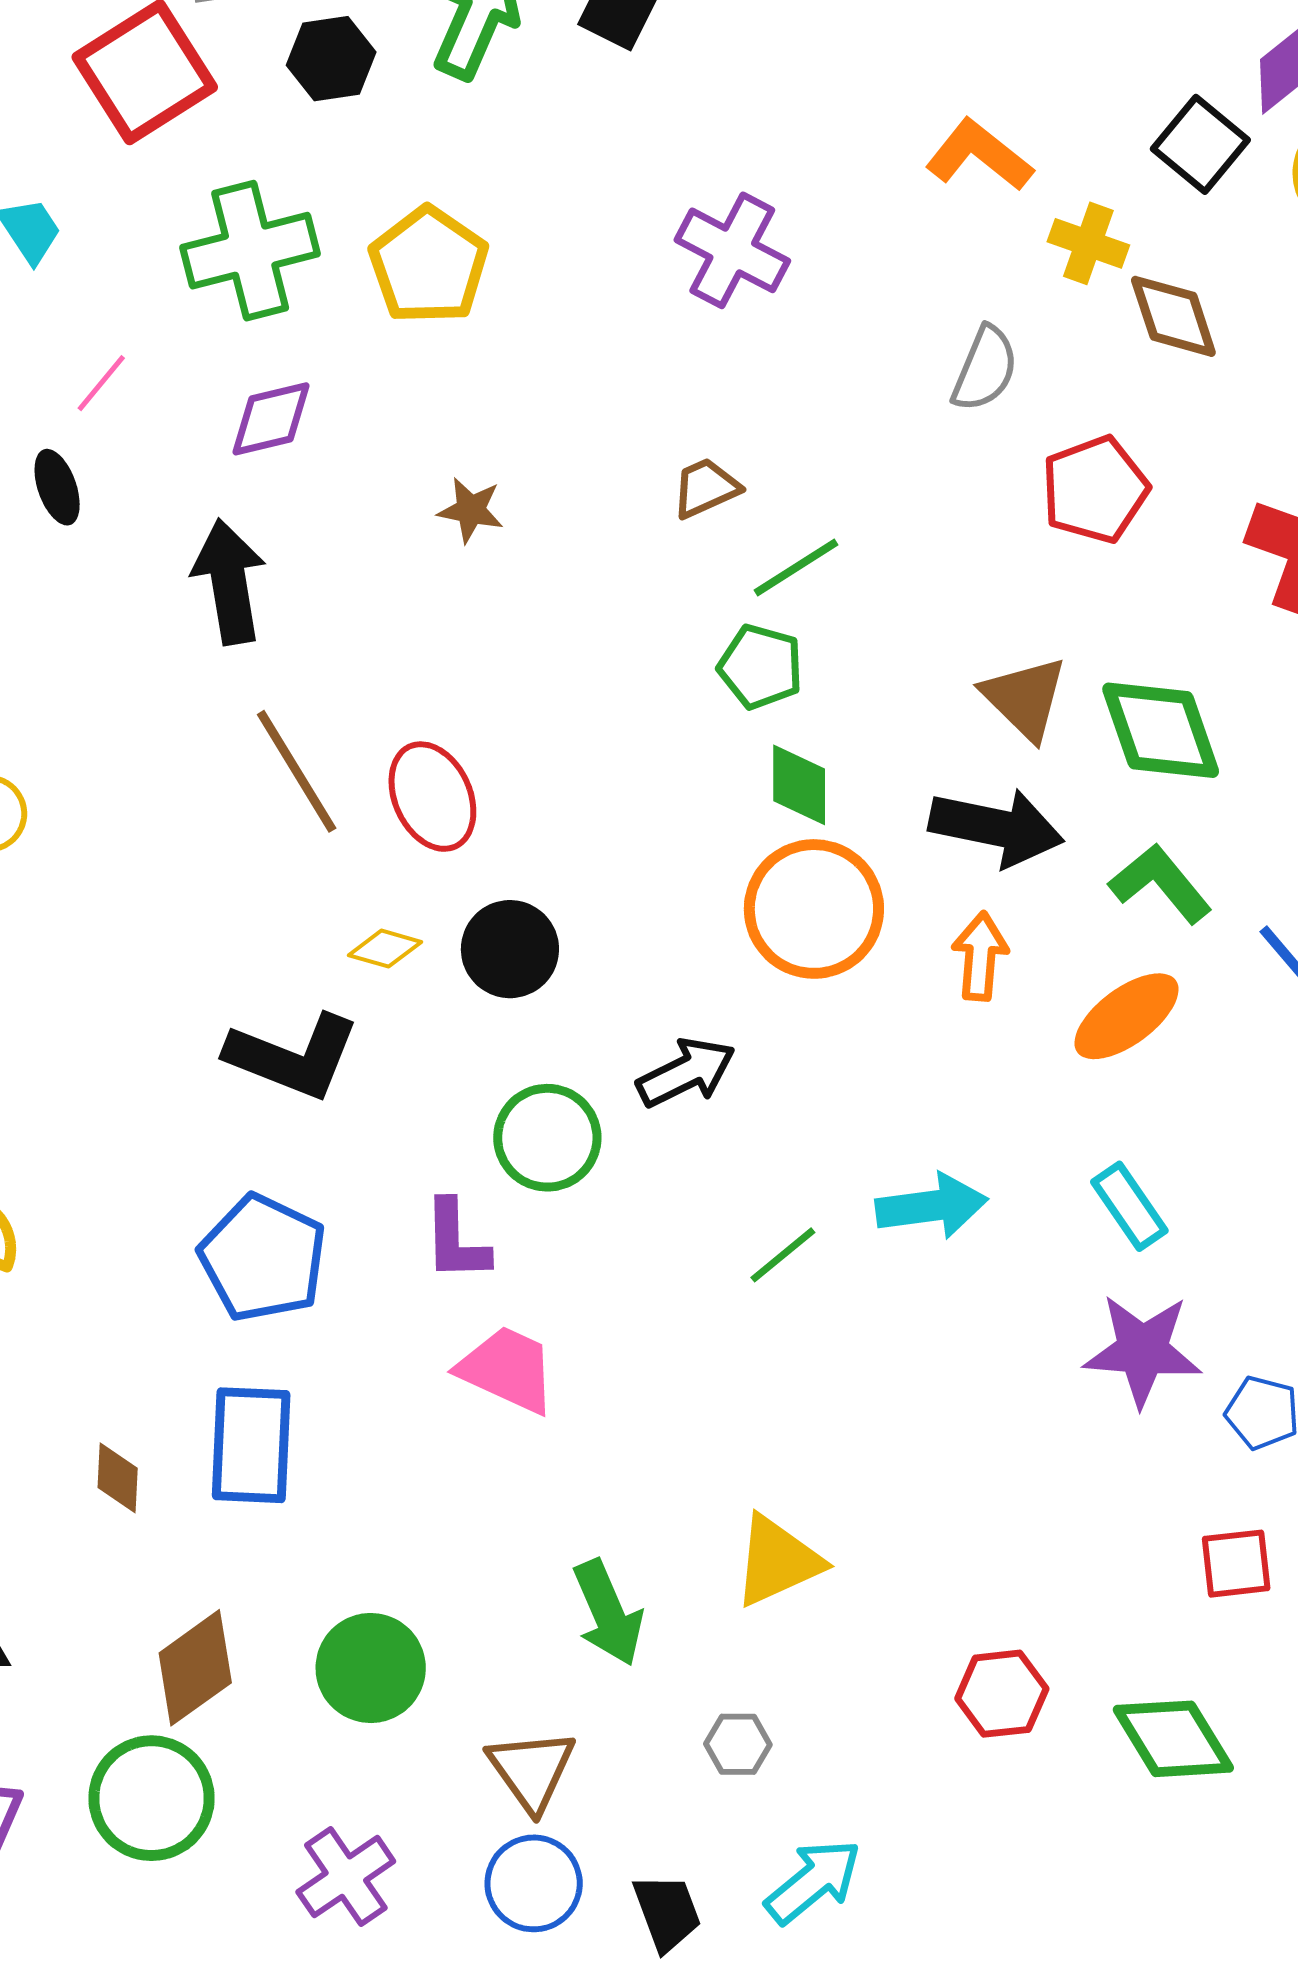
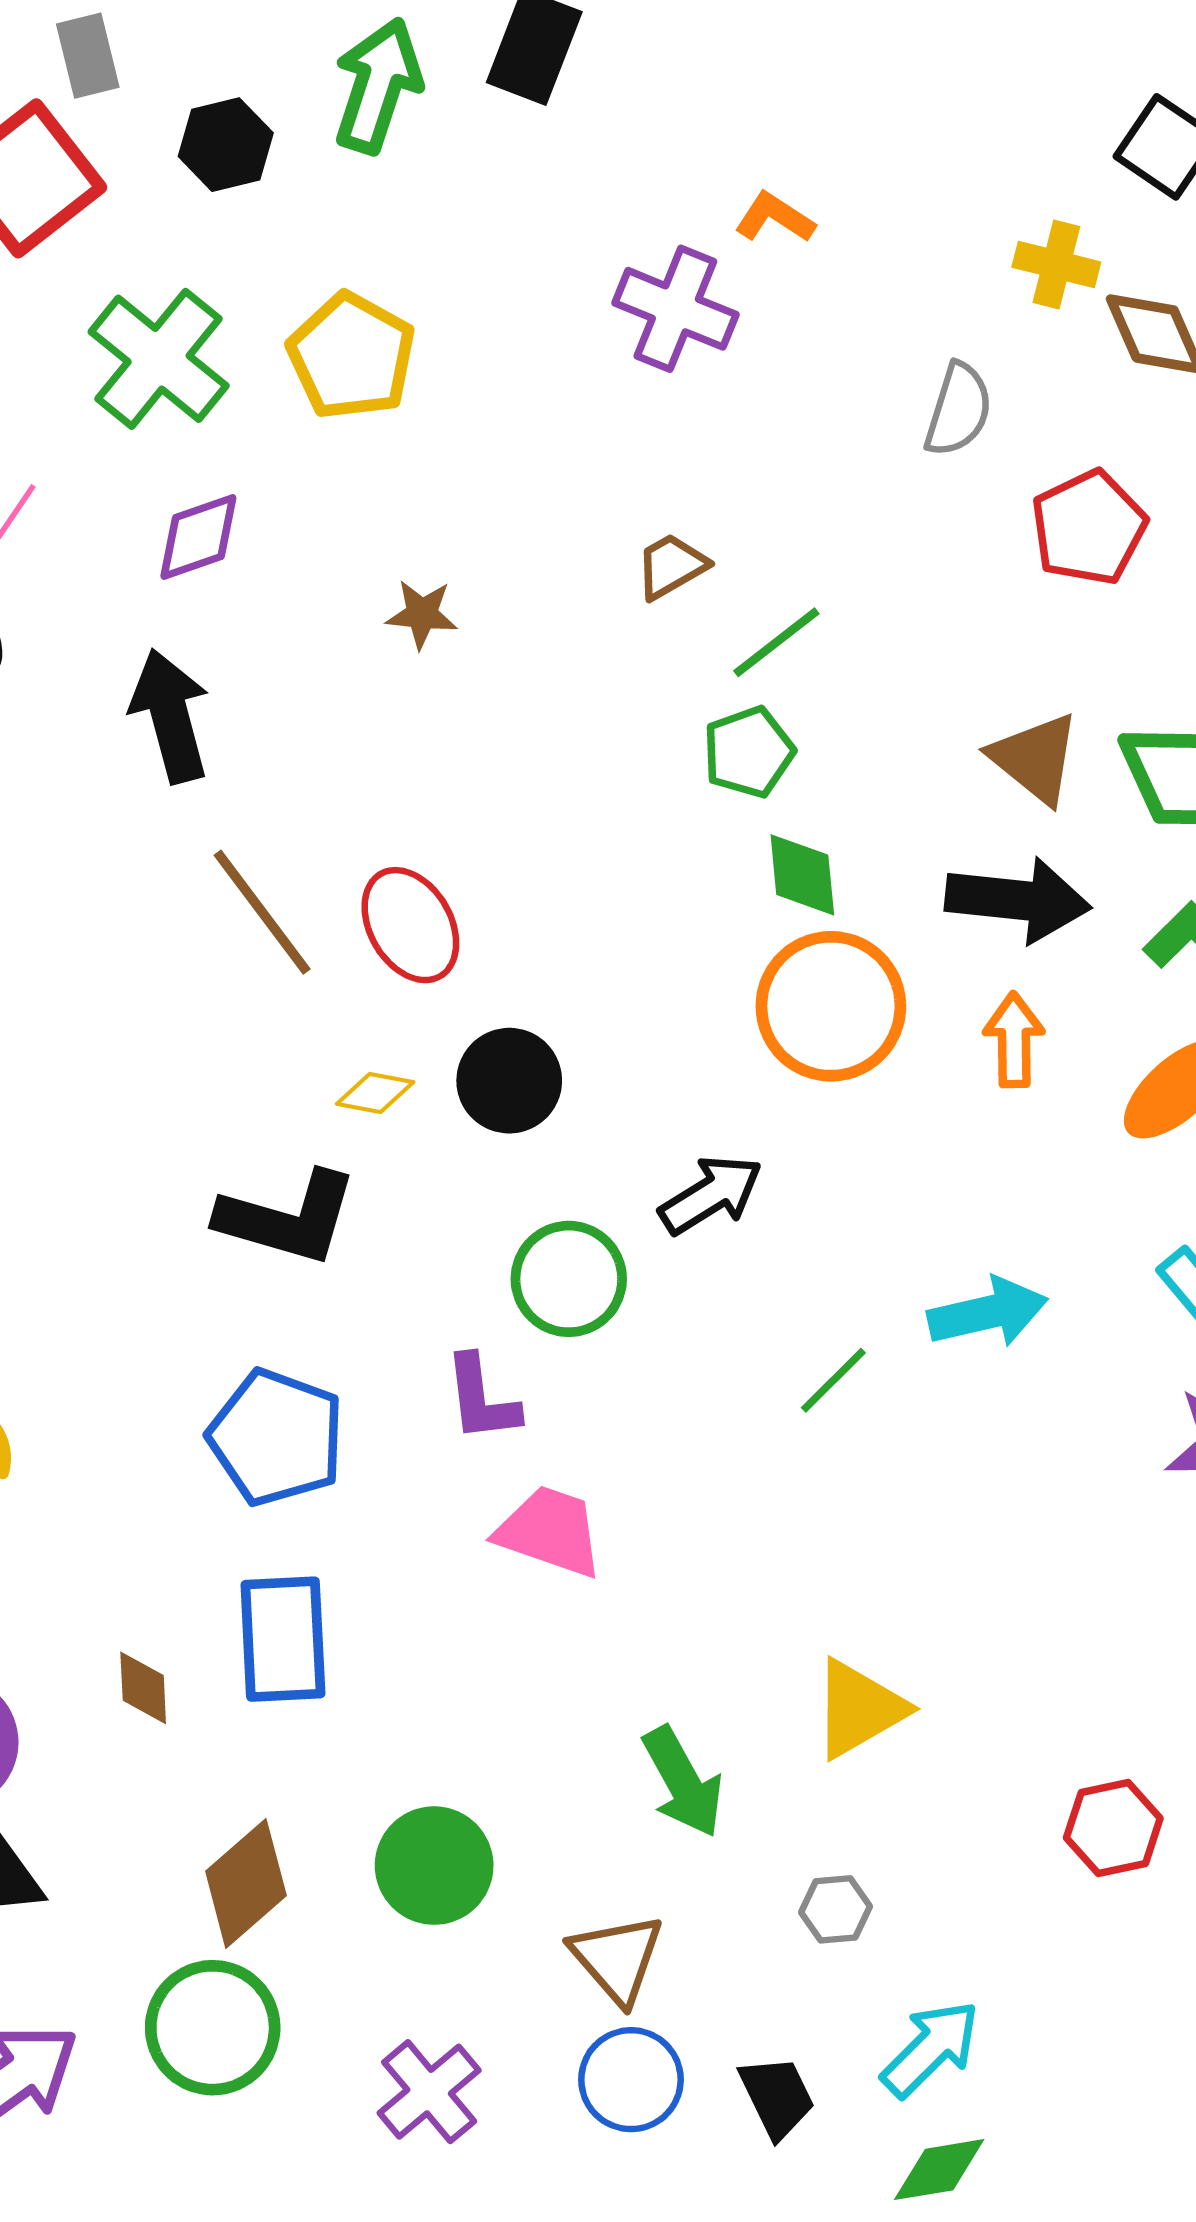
orange L-shape: (979, 155) -> (775, 218), moved, size x0.7
green cross: (250, 251) -> (159, 359), turned -31
green pentagon: (761, 667) -> (749, 752), turned -30

